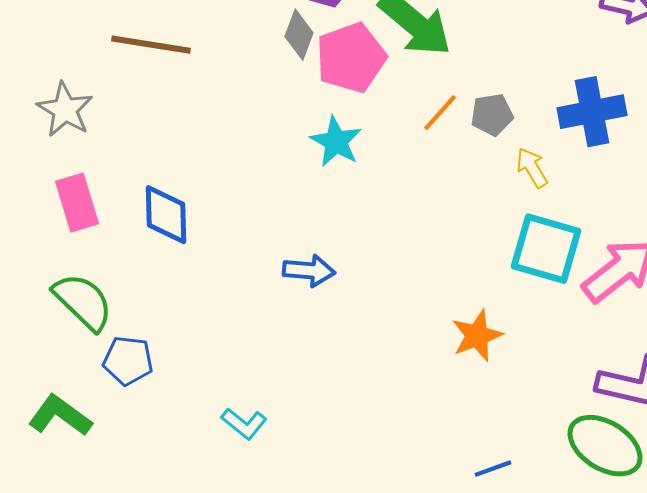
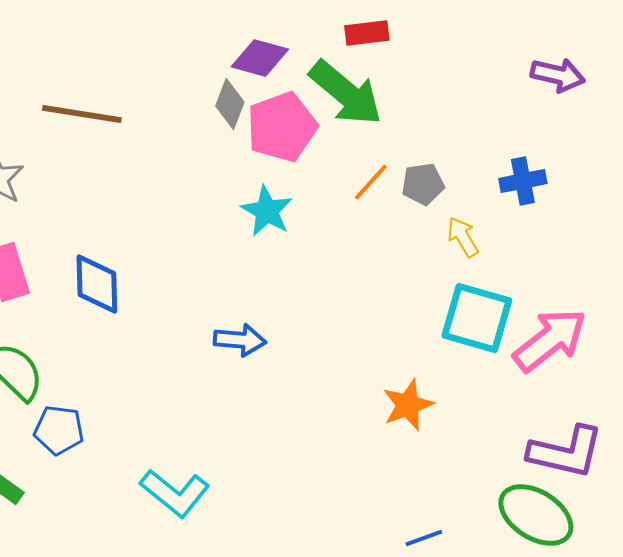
blue cross: (592, 112) -> (523, 181), size x0.7
cyan L-shape: (244, 424) -> (175, 493), size x1.5

